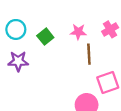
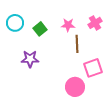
purple star: (18, 61) -> (30, 59), moved

